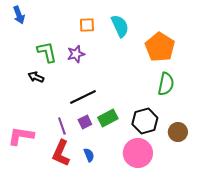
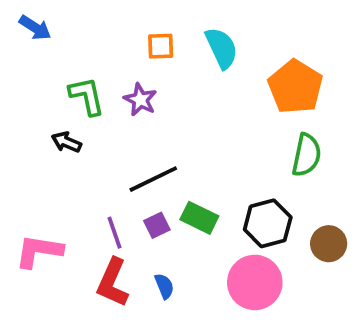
blue arrow: (19, 15) -> (35, 28), turned -36
purple star: (76, 54) -> (140, 100), turned -30
green rectangle: (108, 118) -> (199, 218), turned 54

